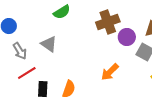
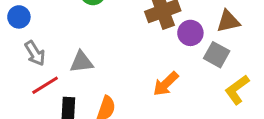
gray triangle: (49, 44) -> (81, 62), moved, turned -42

